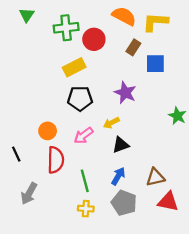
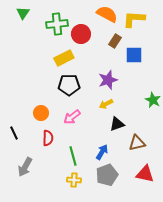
purple star: (125, 93) -> (108, 80), turned 30
yellow arrow: (111, 123) -> (106, 104), moved
black triangle: (121, 145) -> (117, 124), moved
red semicircle: (56, 160) -> (48, 138), size x0.7
brown triangle: (155, 177) -> (137, 143), moved
gray pentagon: (124, 203) -> (107, 175), turned 30

